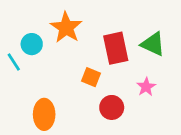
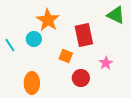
cyan circle: (32, 44) -> (34, 39), moved
green triangle: (153, 44) -> (116, 15), moved

